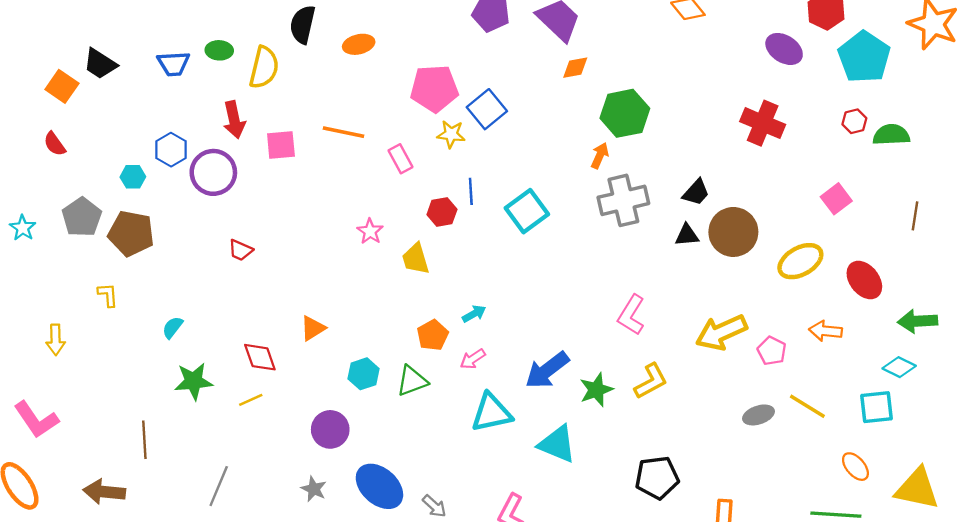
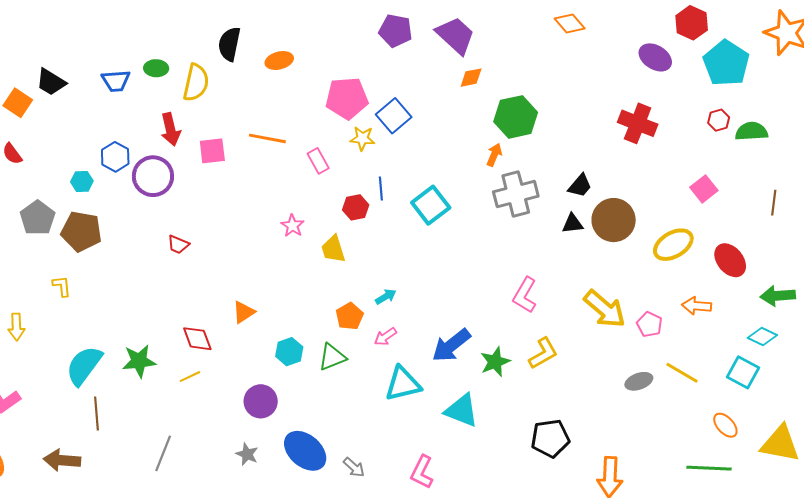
cyan semicircle: (173, 327) -> (84, 365), moved, size x2.0
yellow arrow: (721, 332) -> (605, 309), turned -114
cyan square: (876, 407) -> (743, 372), turned 36

